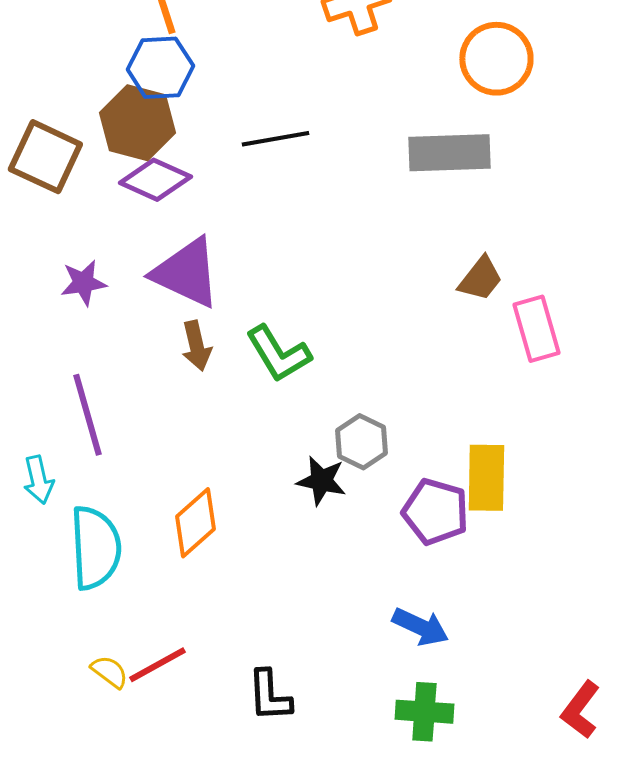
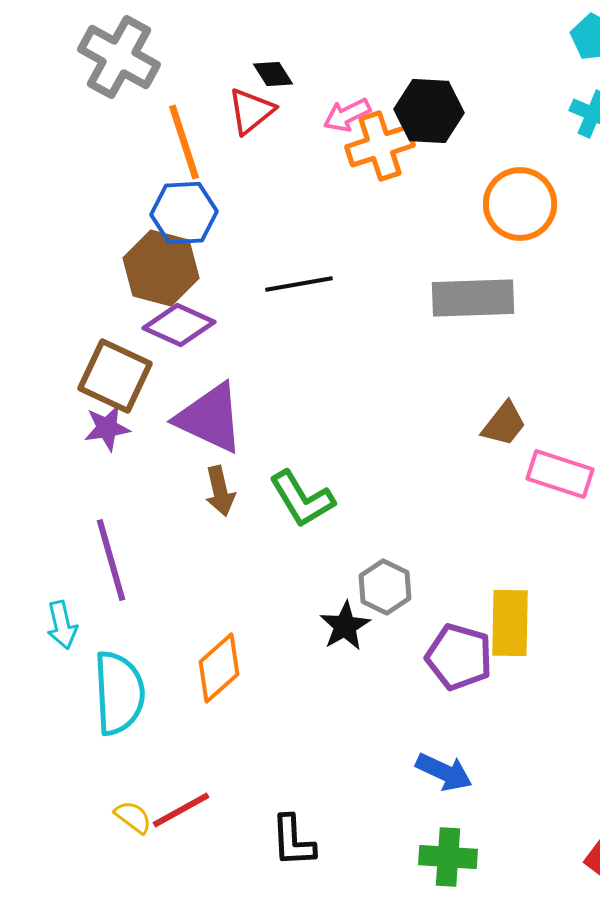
brown square: (45, 157) -> (115, 376), moved
pink rectangle: (536, 329) -> (560, 474), turned -56
black star: (321, 481) -> (345, 626), turned 30

